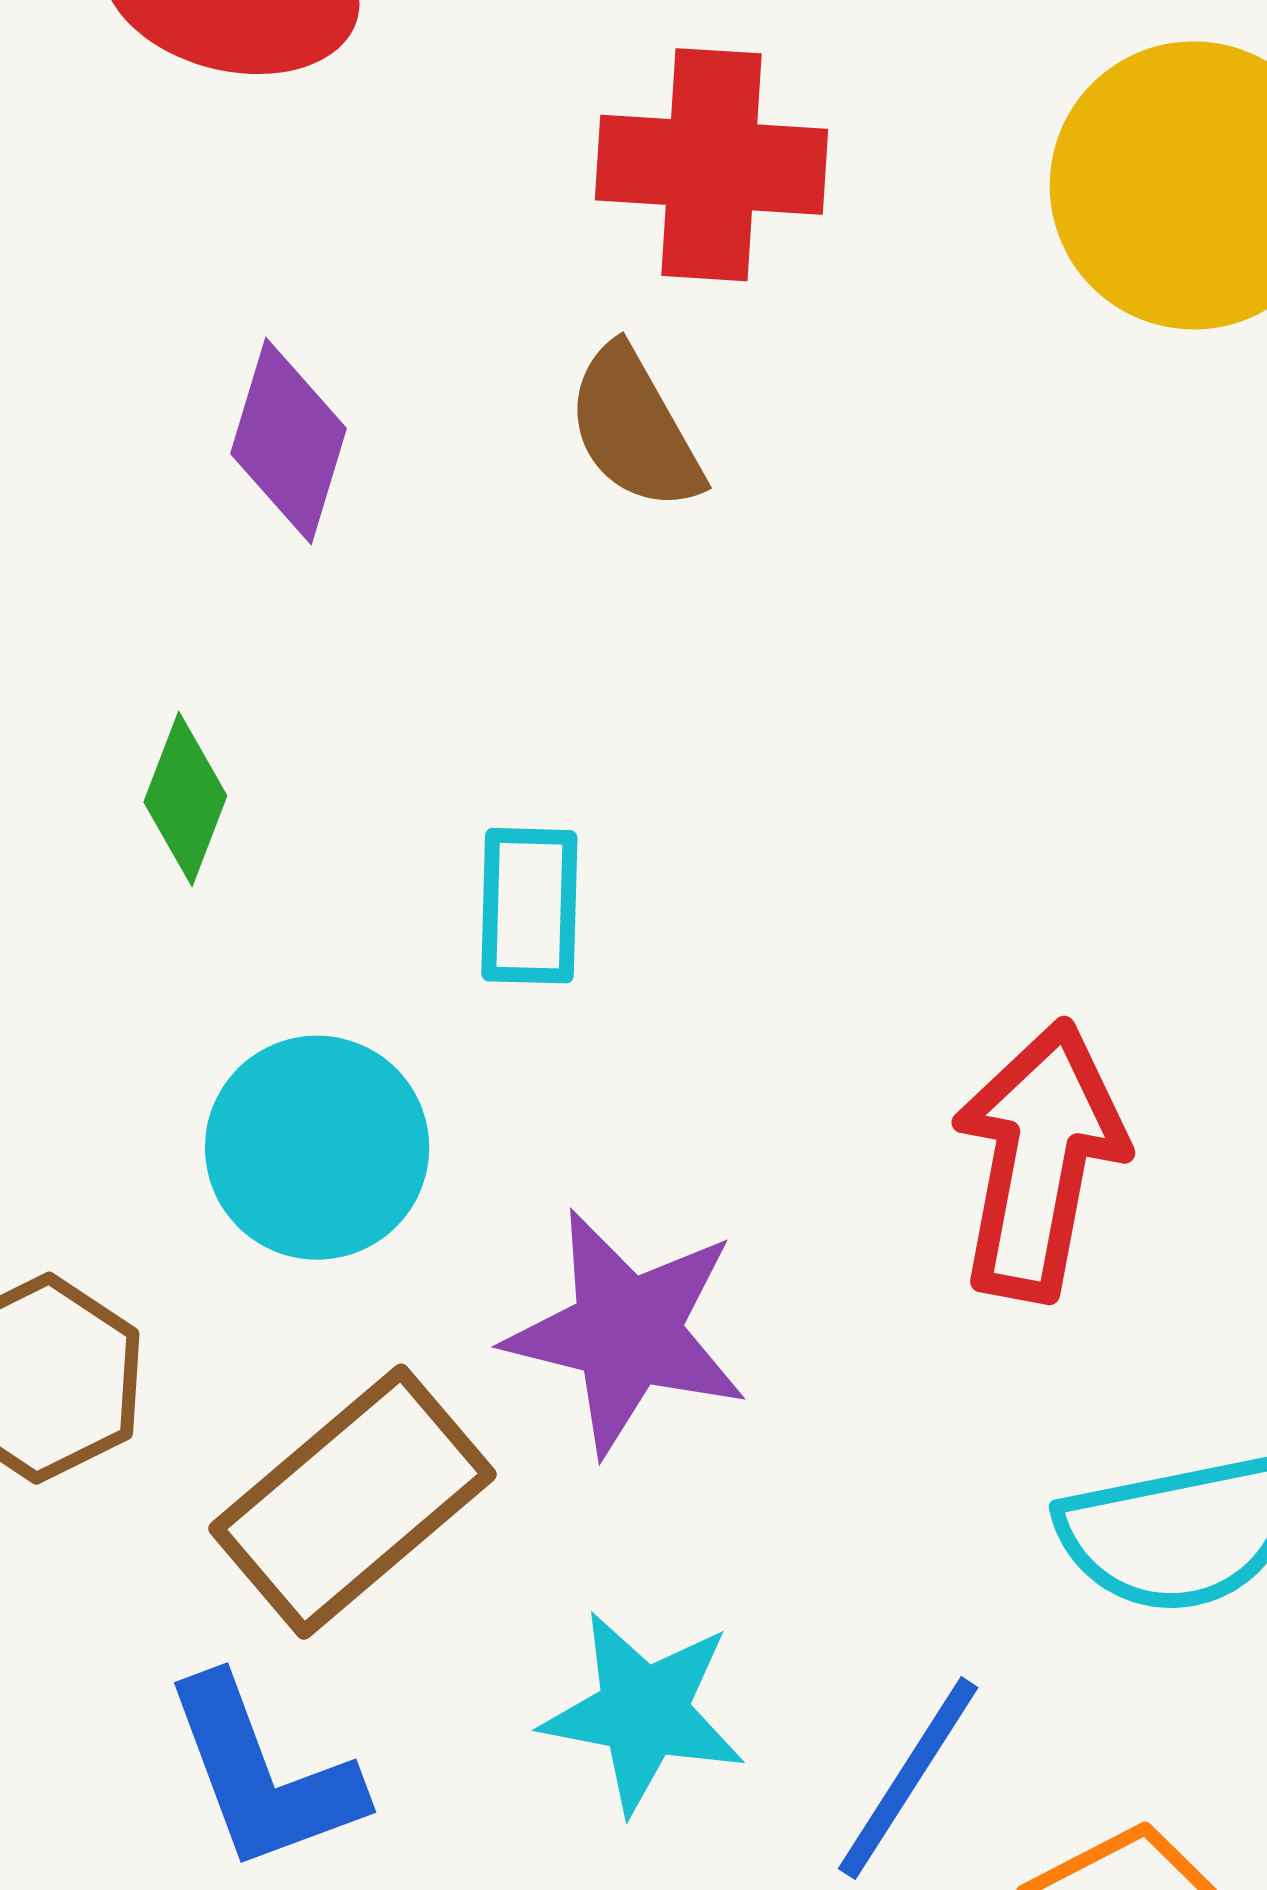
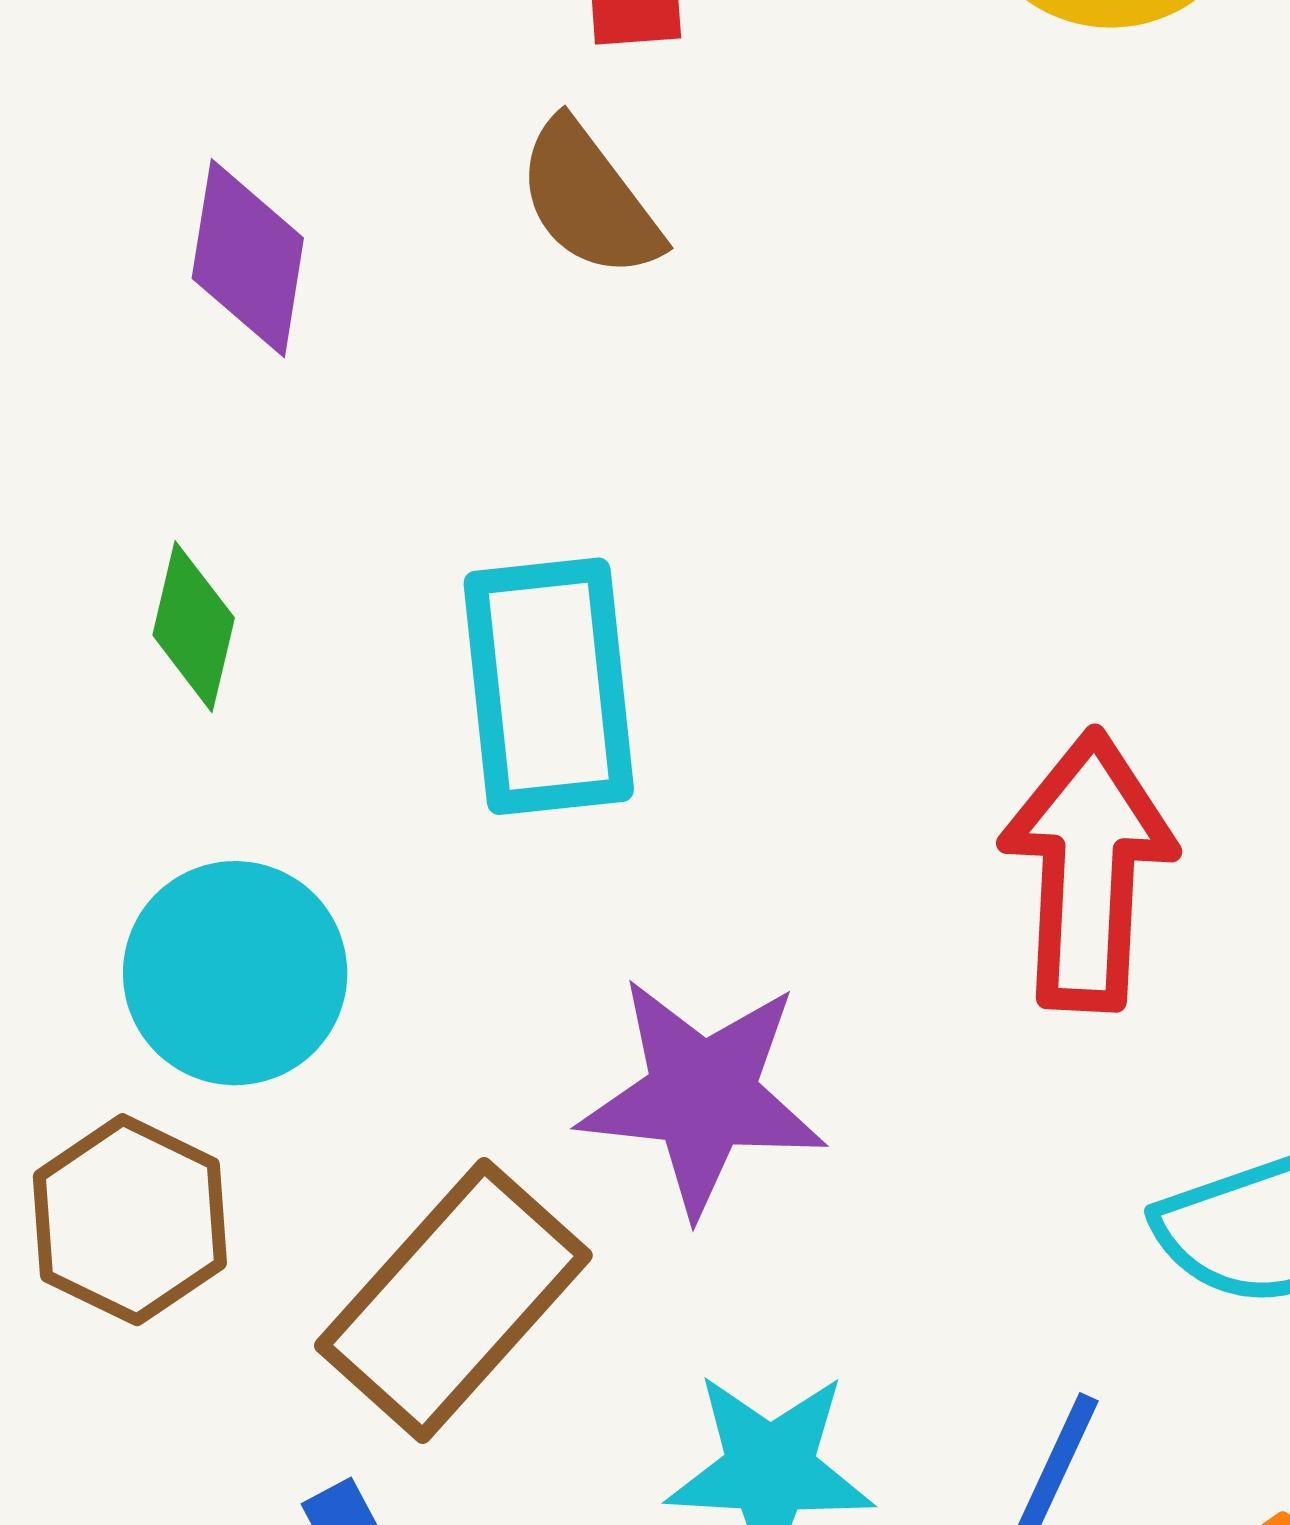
cyan rectangle: (529, 906) -> (549, 686), size x1.6
cyan circle: (317, 1148) -> (235, 973), moved

